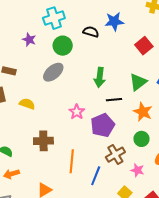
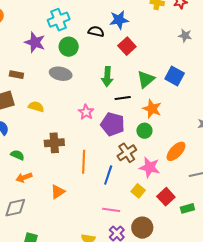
purple star: (29, 40) -> (35, 42), size x1.5
red square: (144, 46) -> (127, 46), moved
gray ellipse: (53, 72) -> (61, 74), turned 55
purple pentagon: (103, 125) -> (113, 124), turned -30
green circle: (141, 139) -> (144, 131), moved
pink star: (137, 170) -> (150, 167), size x1.5

